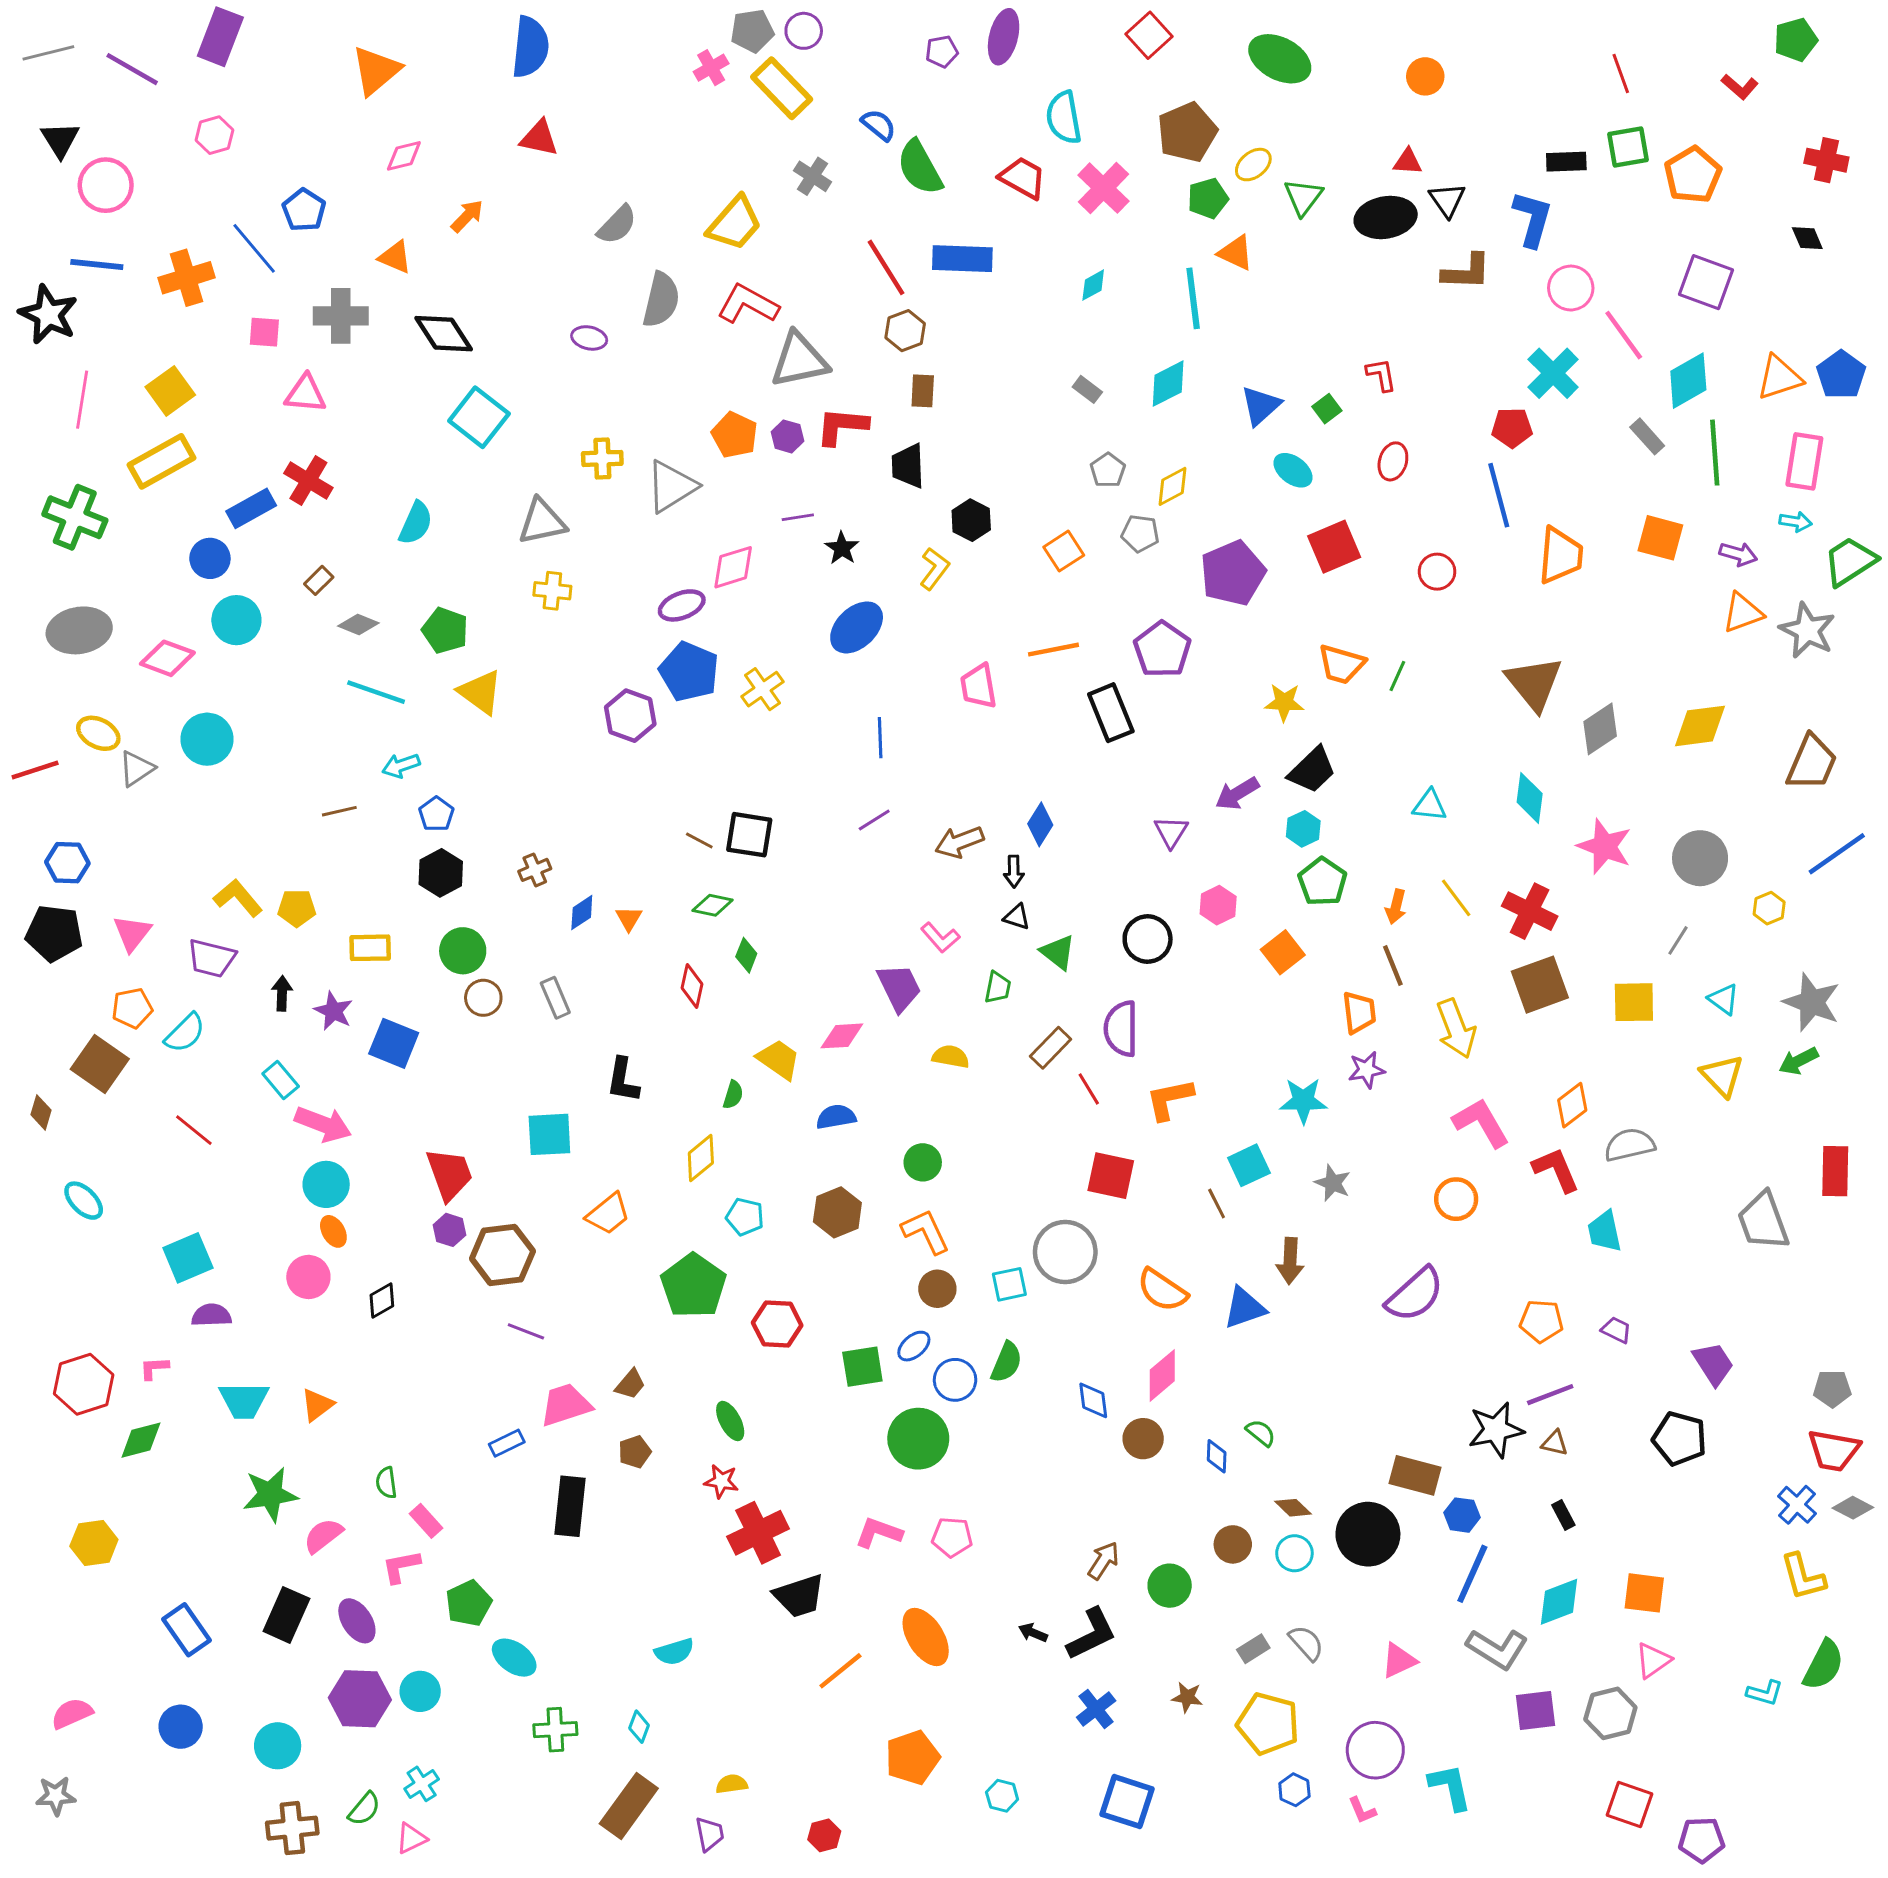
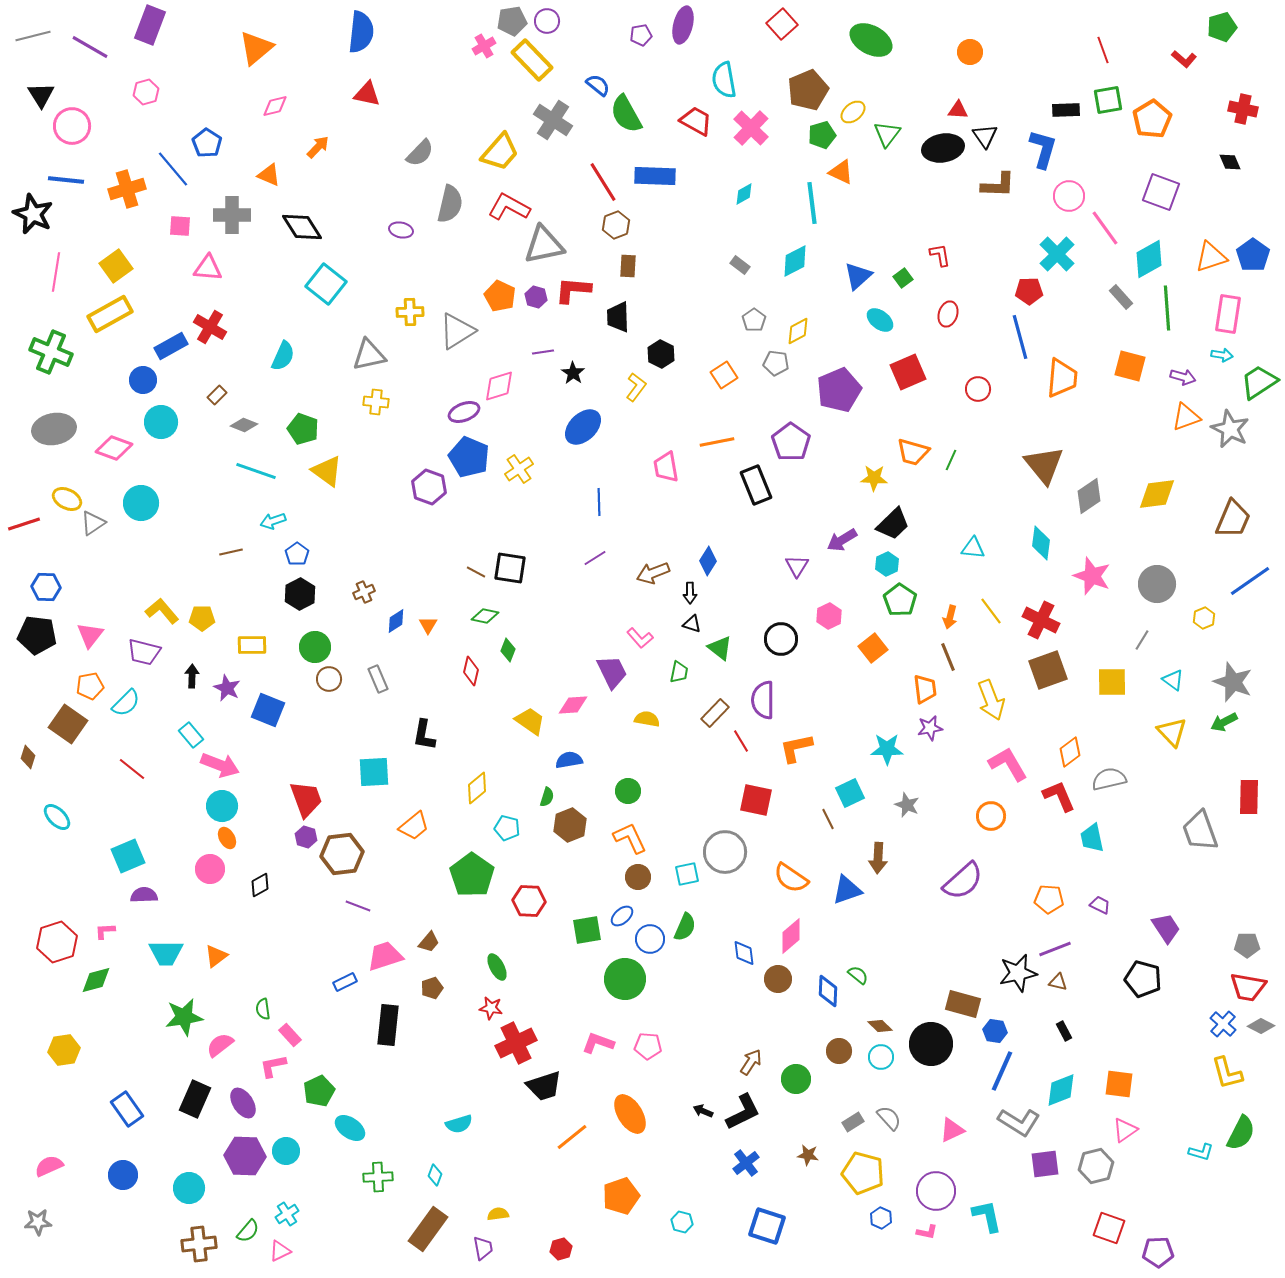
gray cross: (812, 176) -> (553, 120), size x1.5
green semicircle: (733, 1095) -> (547, 797), moved
blue diamond: (1217, 1456) -> (828, 991), size x1.4
pink L-shape: (1362, 1810) -> (927, 1232), turned -55

